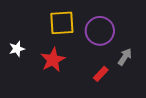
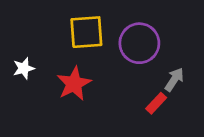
red rectangle: (101, 74) -> (156, 103), moved

